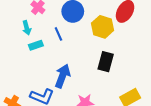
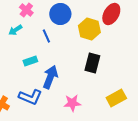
cyan arrow: (27, 28) -> (15, 30), turned 72
cyan rectangle: (36, 45) -> (30, 61), moved

